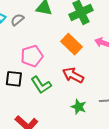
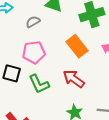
gray semicircle: (17, 20) -> (33, 22), moved

